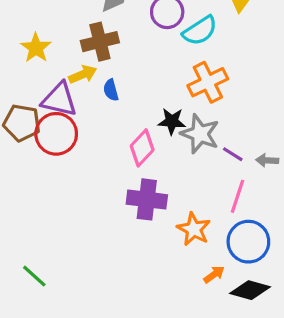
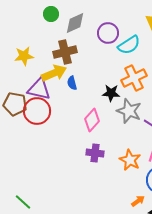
yellow star: (36, 48) -> (24, 56), turned 30
yellow arrow: (83, 74) -> (54, 73), size x1.4
black star: (172, 121) -> (111, 93), moved
purple cross: (147, 199) -> (95, 153), size x0.7
orange star: (194, 229) -> (130, 160), moved

